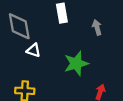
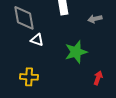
gray arrow: (97, 27) -> (95, 19), turned -88

